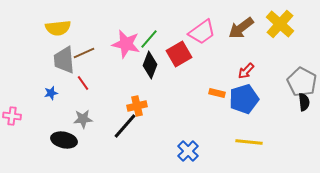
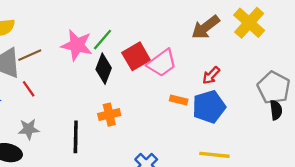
pink trapezoid: (202, 32) -> (162, 63), moved
orange cross: (137, 106) -> (109, 115), moved
black line: (125, 126) -> (76, 137), turned -40

